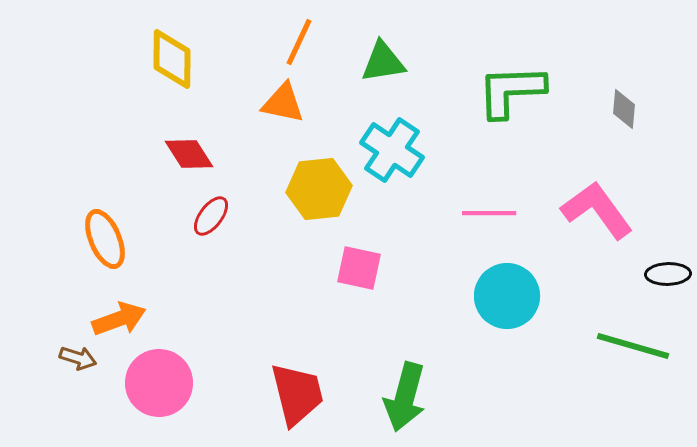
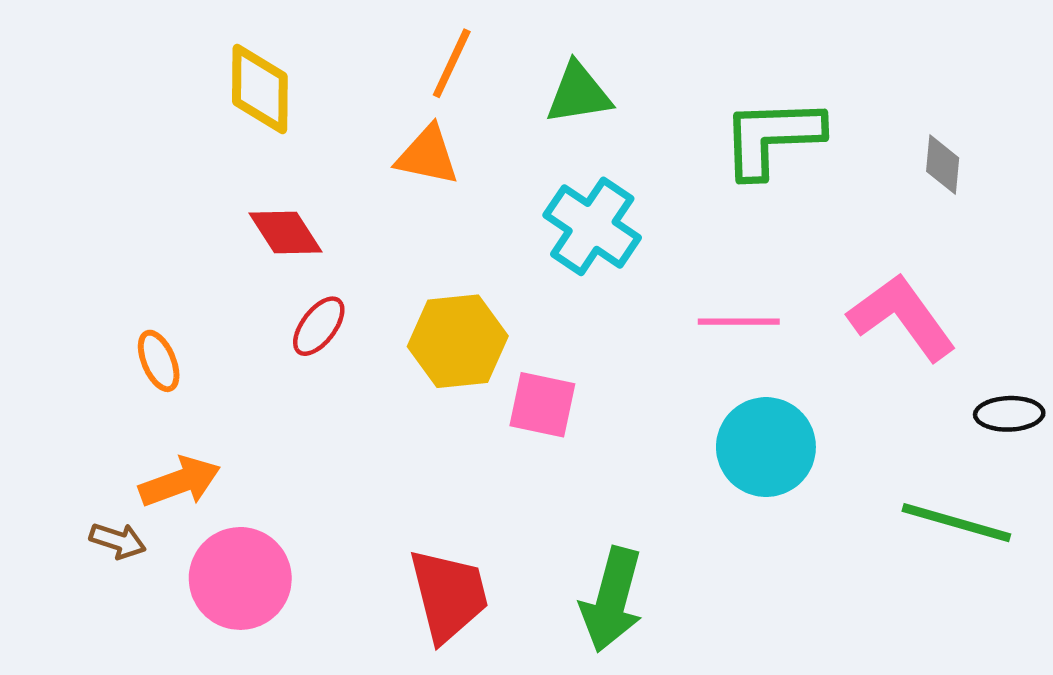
yellow hexagon: (319, 189) -> (458, 341), moved
orange ellipse: (105, 239) -> (159, 361), size x0.7

